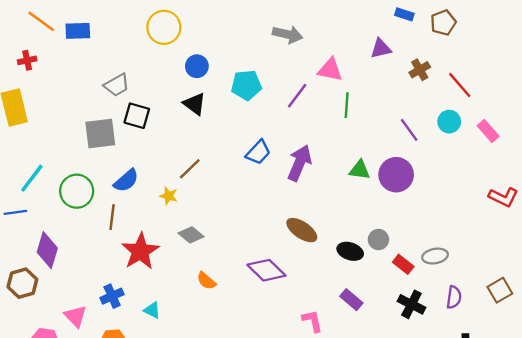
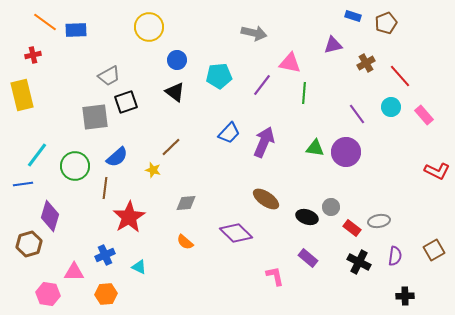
black square: (137, 116) -> (126, 102), turned -35
gray diamond: (191, 235) -> (186, 203), moved, turned -45
pink triangle: (75, 316) -> (74, 272), turned -45

